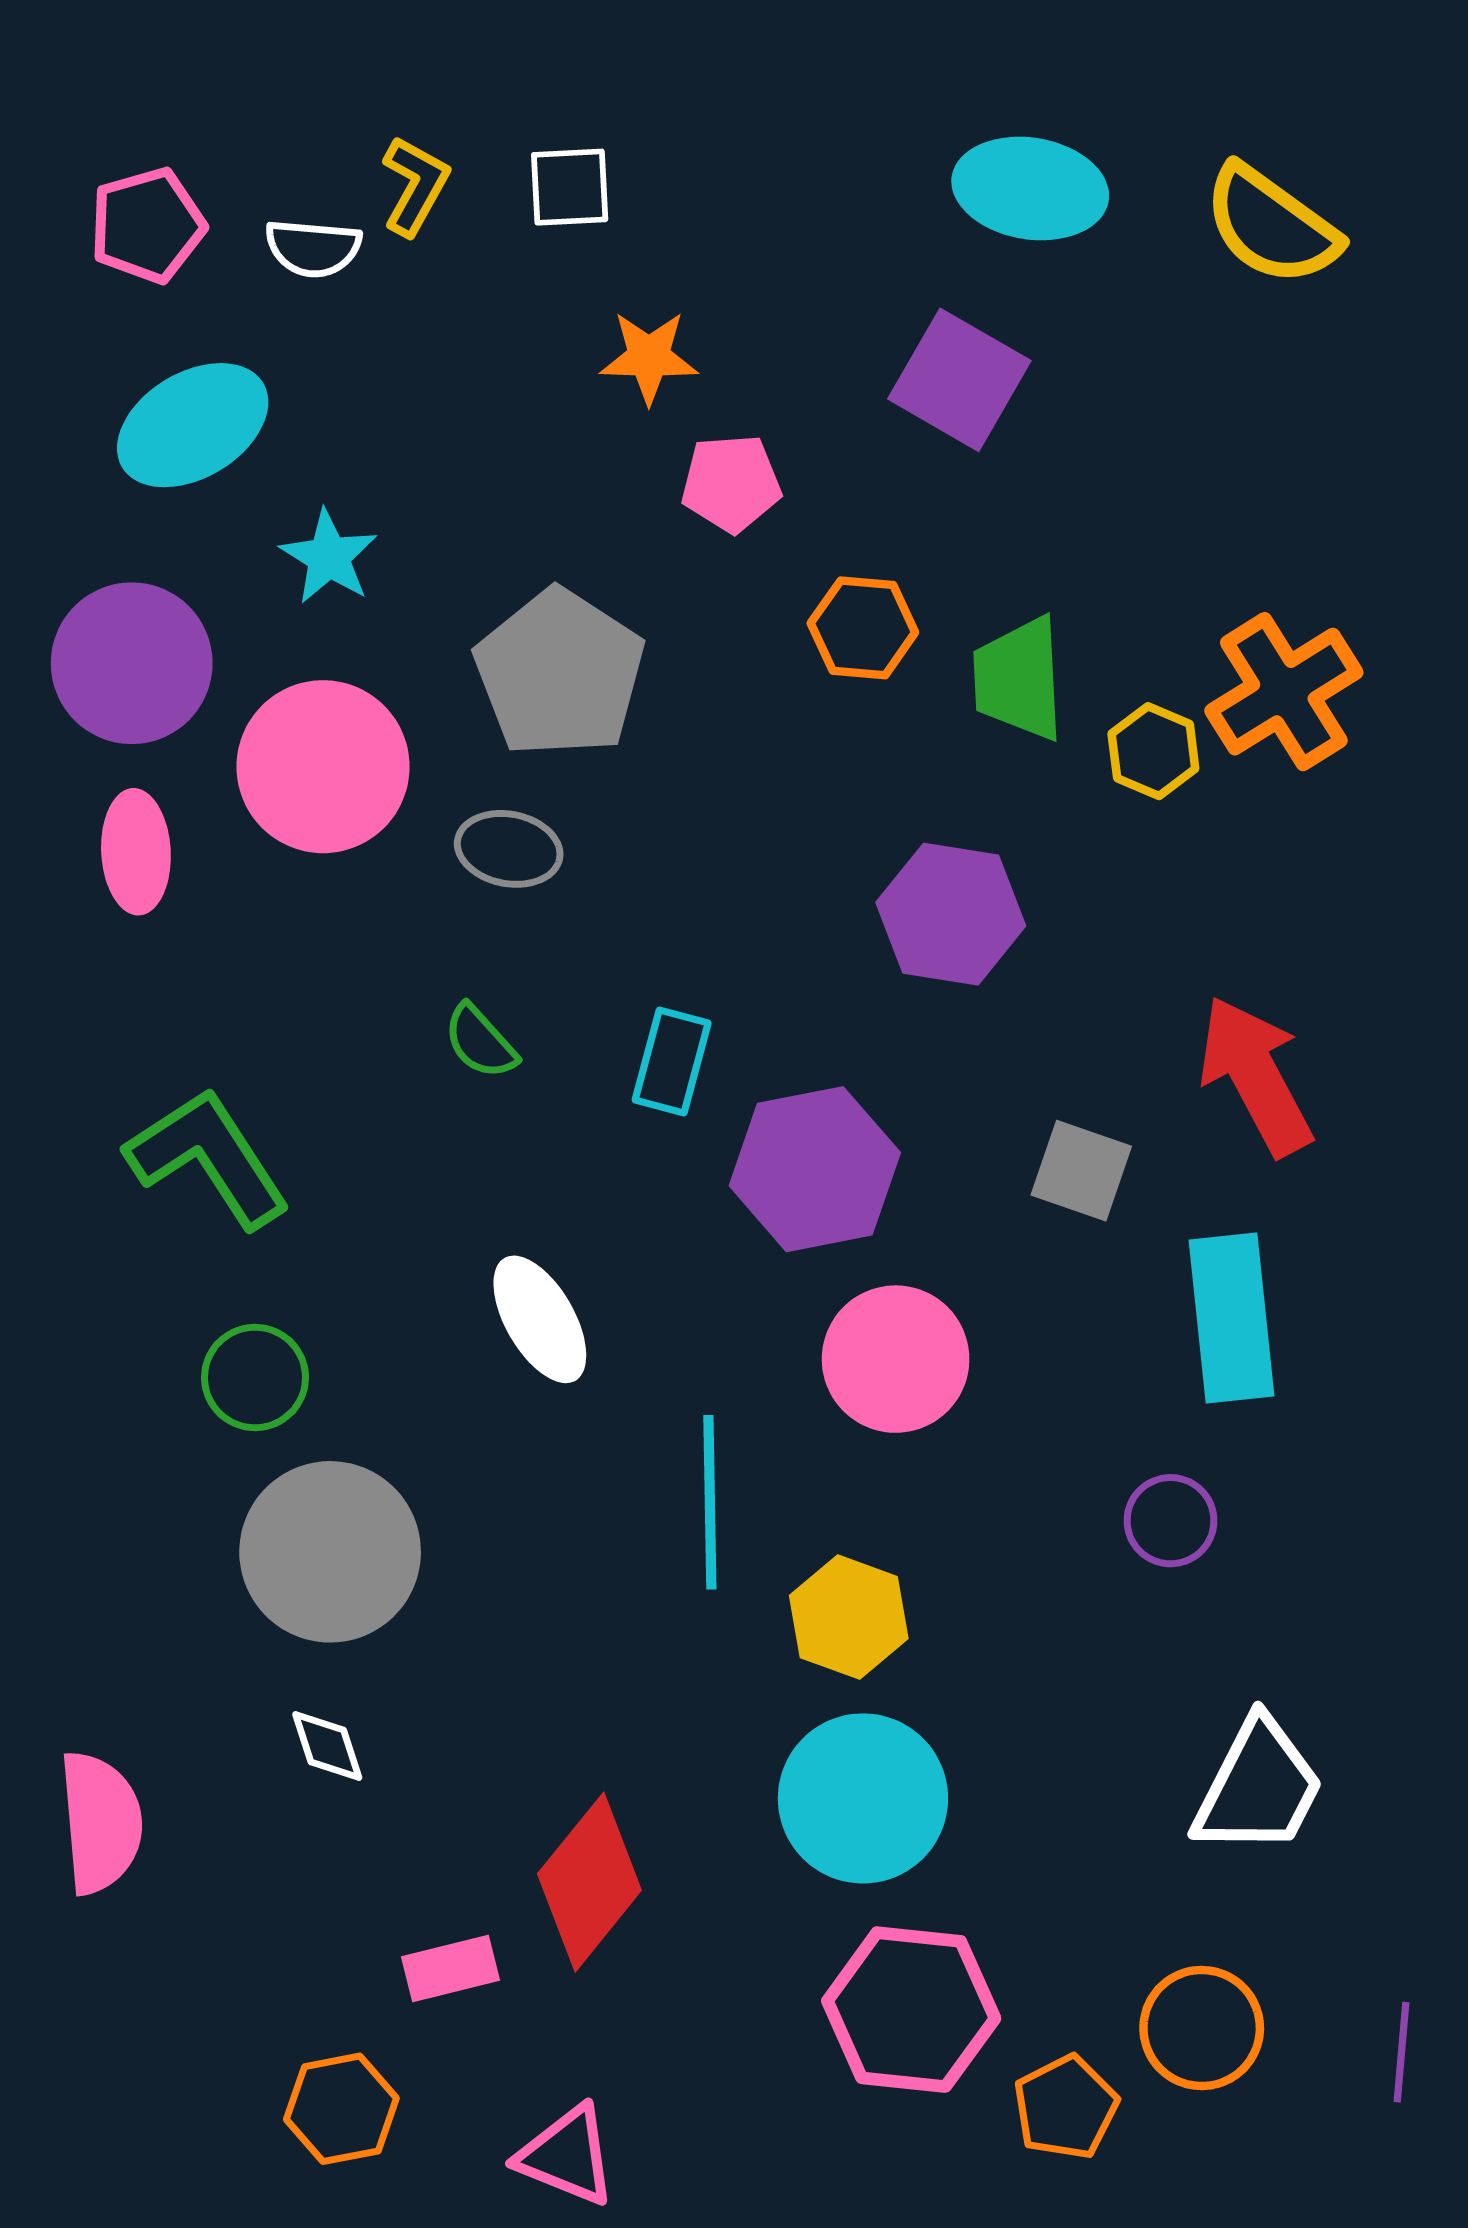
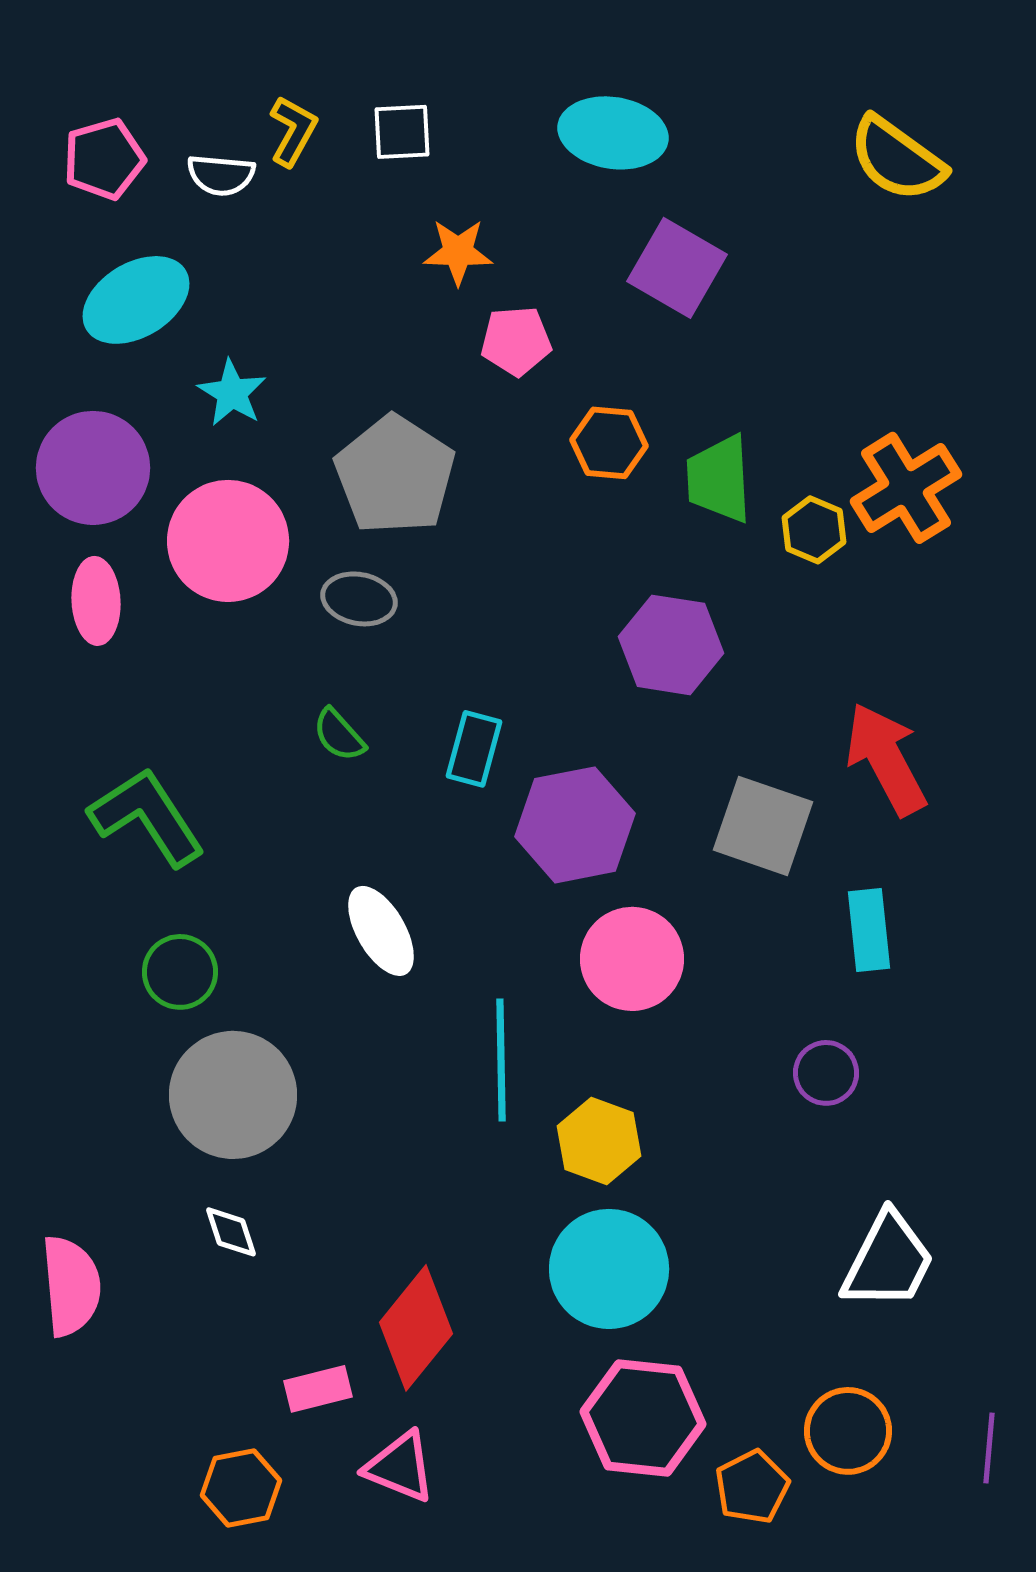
cyan ellipse: (1030, 188) -> (613, 133), moved
gray square: (1081, 1171) -> (763, 826), size x1.4
cyan rectangle: (1231, 1318) -> (869, 930), size x0.7
pink triangle: (567, 2156) -> (400, 1467), moved

